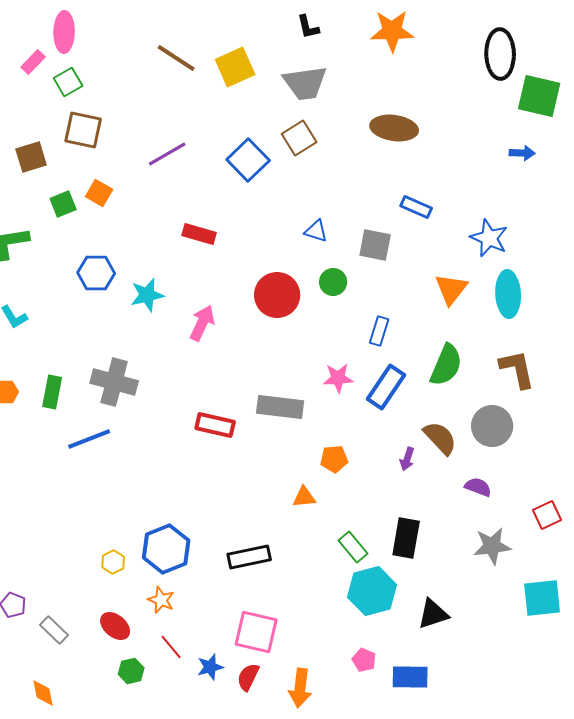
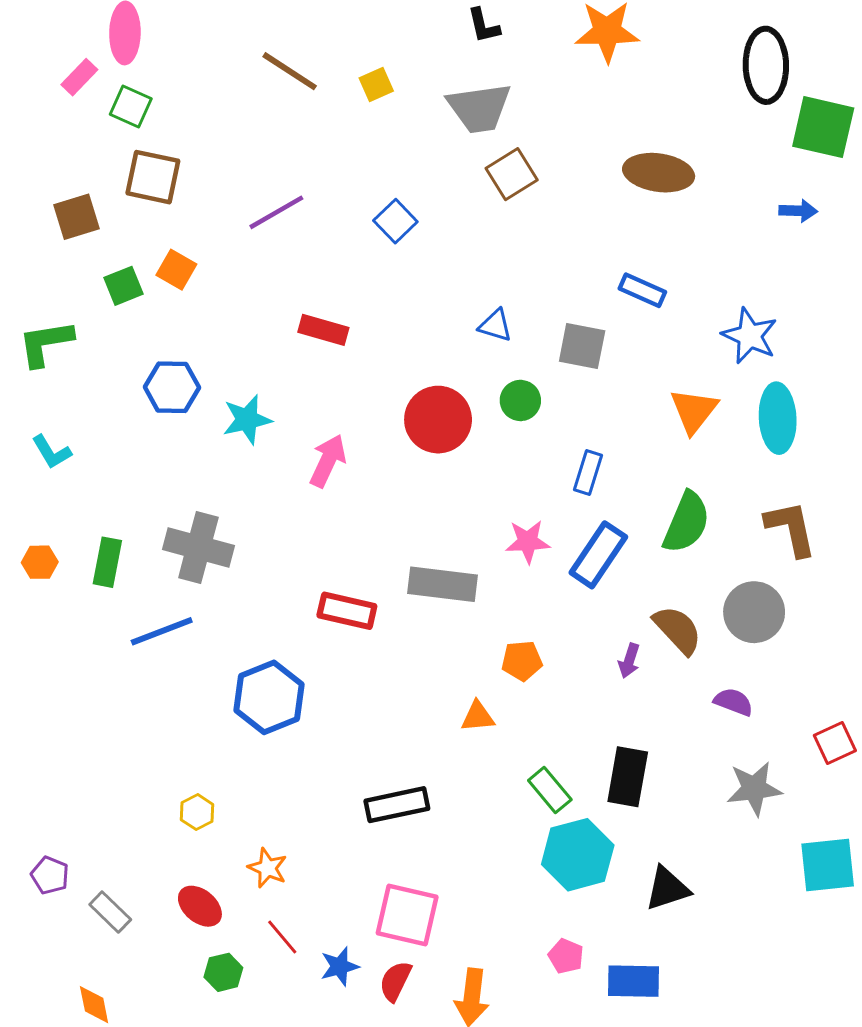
yellow square: (235, 67) -> (376, 84), size x0.6
green square: (68, 82) -> (131, 106), turned -36
brown ellipse: (394, 128) -> (659, 173), moved
brown square: (299, 138) -> (512, 174), moved
blue square: (248, 160) -> (395, 221), size x0.7
blue hexagon: (166, 549) -> (269, 697), moved

